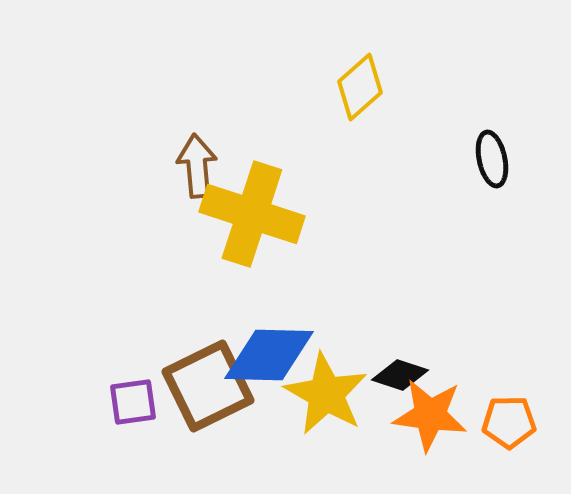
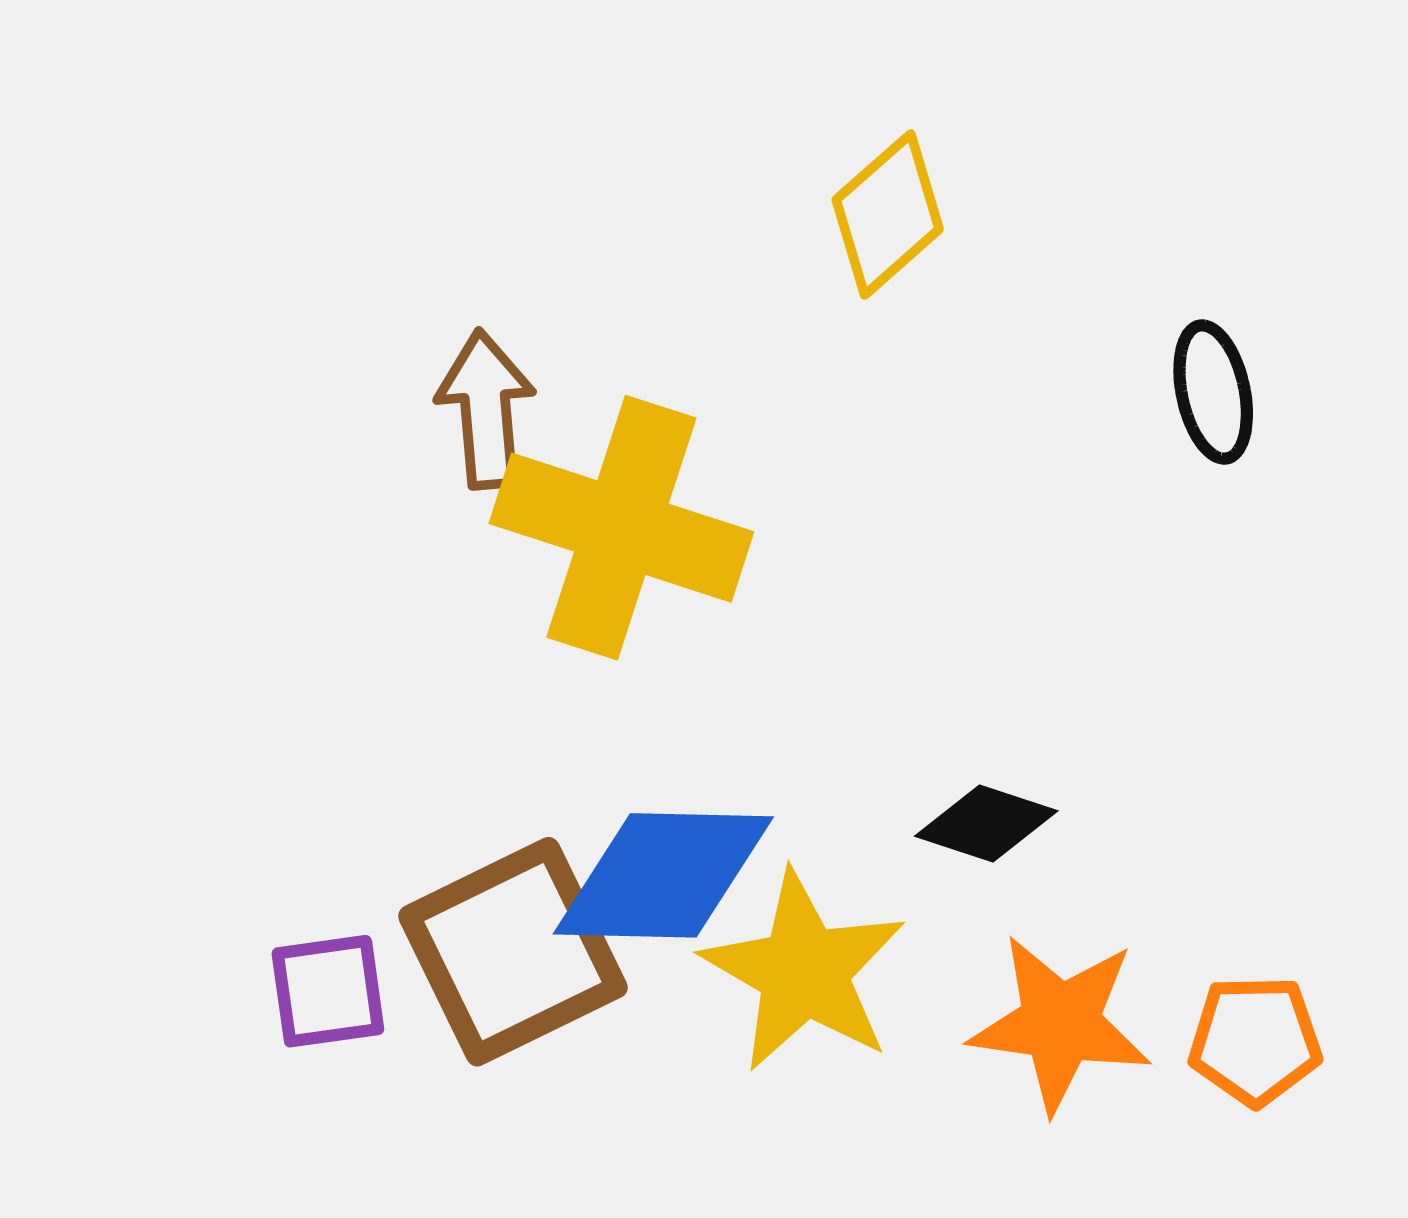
black diamond: (400, 375) -> (986, 824), moved

